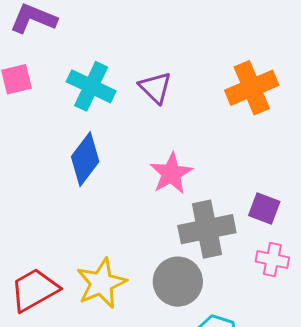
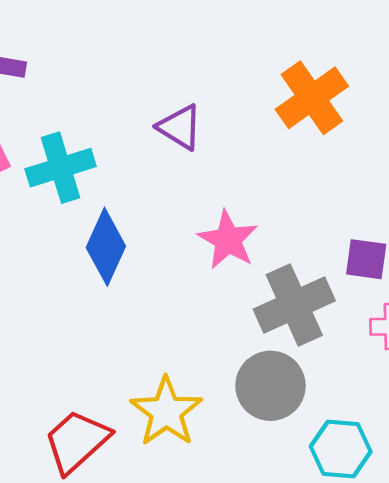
cyan cross: (91, 86) -> (61, 168), moved, turned -30

